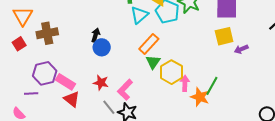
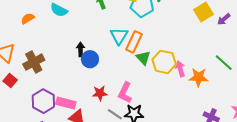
cyan triangle: (139, 15) -> (119, 36), moved
green line: (212, 86) -> (224, 63), moved, turned -60

